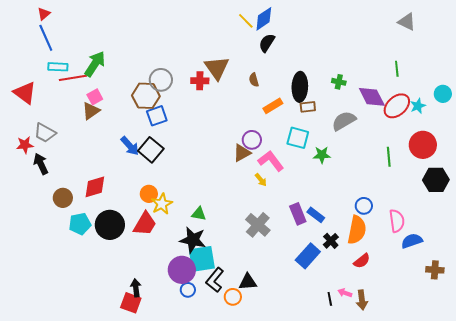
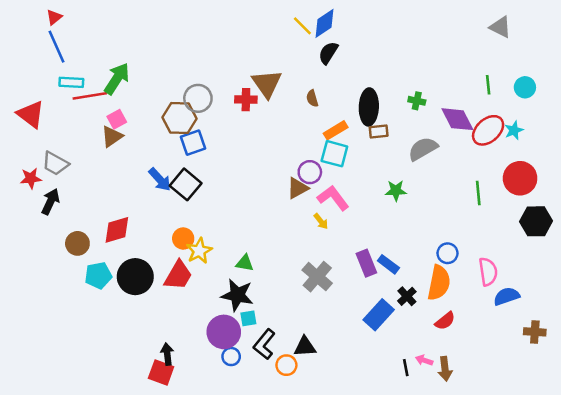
cyan circle: (443, 94) -> (525, 87), moved
cyan square: (298, 138) -> (334, 154), moved
black arrow: (41, 164) -> (50, 202), turned 50
cyan square: (202, 259) -> (248, 318), size x0.5

